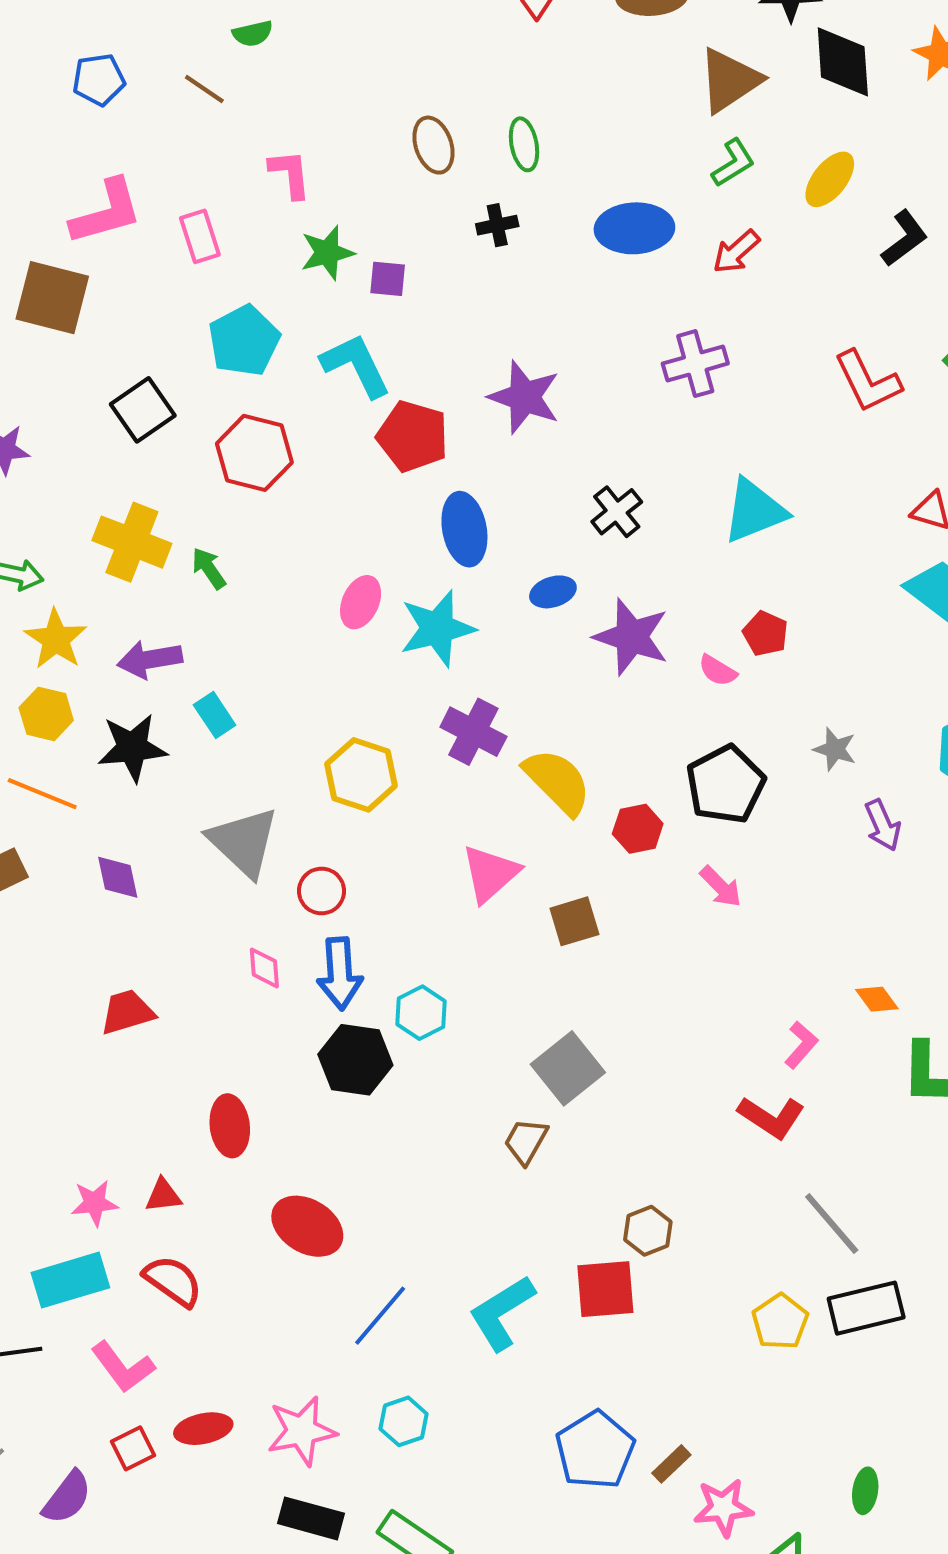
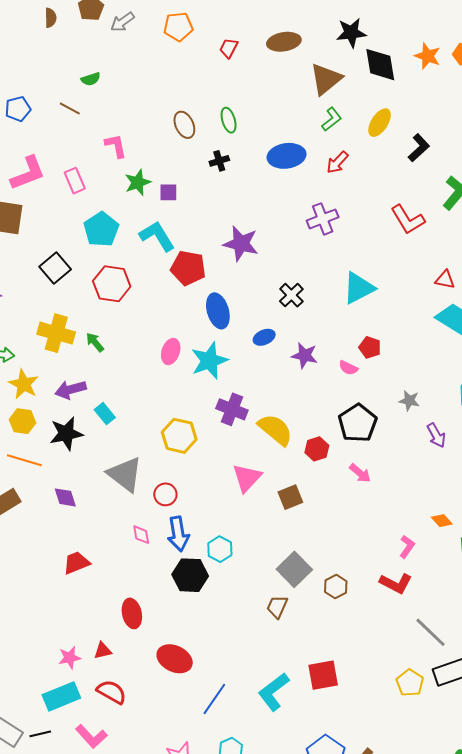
purple star: (631, 637) -> (305, 355), size x0.7
brown hexagon: (648, 1231) -> (336, 587), moved

